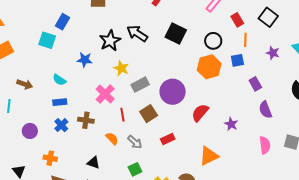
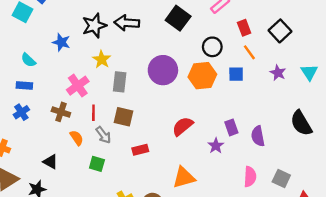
black arrow: (137, 33) -> (127, 23), turned -40
black square: (176, 34) -> (178, 18), moved
orange line: (245, 40) -> (249, 52), turned -48
purple rectangle: (255, 84) -> (231, 127), moved
gray rectangle: (140, 85) -> (120, 82), turned -66
purple circle: (173, 92) -> (163, 70), moved
brown square: (149, 114) -> (124, 117), turned 36
brown cross: (86, 120) -> (61, 112), moved
gray arrow: (135, 142) -> (103, 135), moved
green square: (135, 169) -> (97, 164), moved, turned 32

